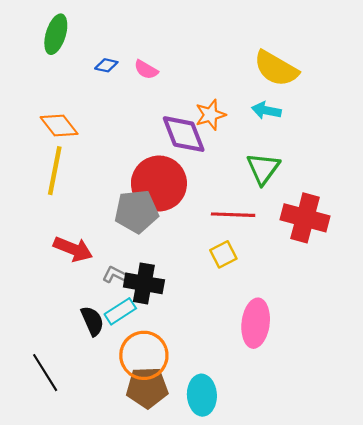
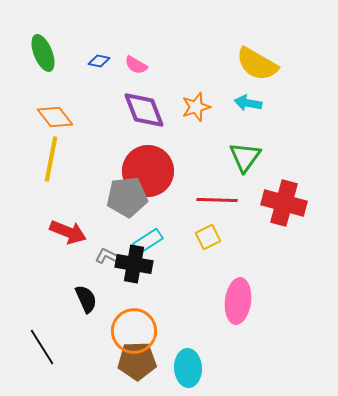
green ellipse: (56, 34) -> (43, 53), moved, turned -39
purple diamond: (184, 134) -> (144, 110), moved
cyan rectangle: (120, 311) -> (148, 241), moved

